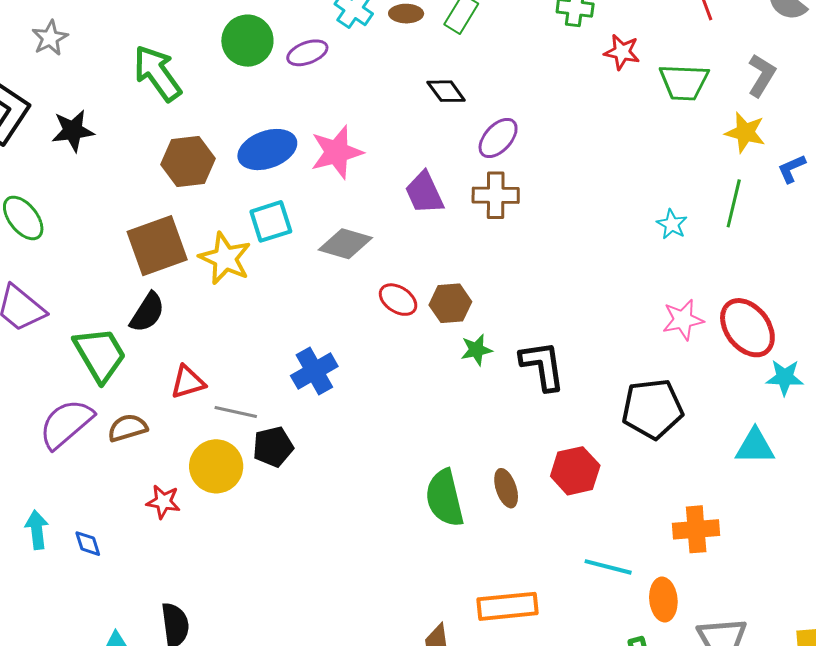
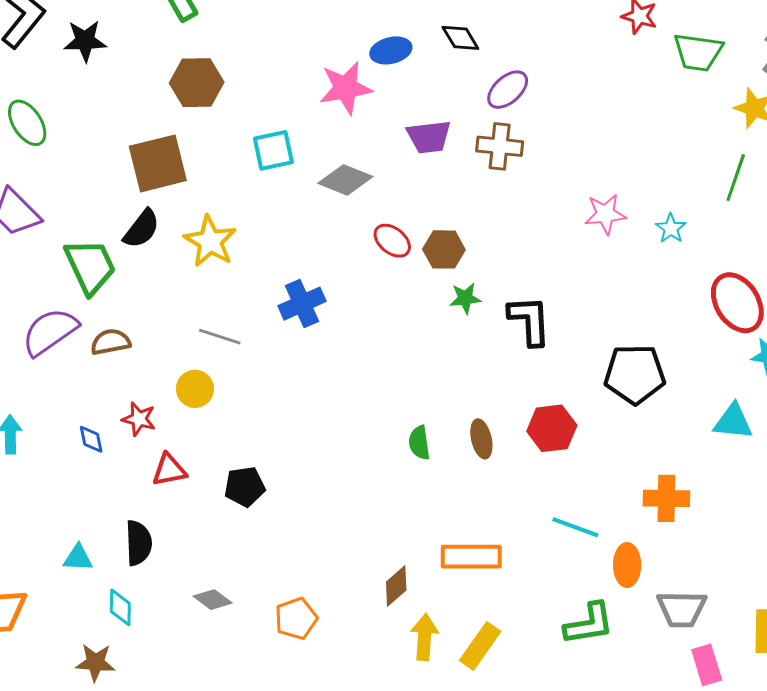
blue ellipse: (267, 150) -> (391, 50), moved, size x0.7
purple trapezoid: (424, 193) -> (429, 137), turned -78
cyan star: (672, 224) -> (671, 228), moved
yellow star: (225, 258) -> (210, 241), moved
pink star: (683, 320) -> (605, 214), moved
red triangle: (188, 382) -> (169, 470), moved
black pentagon: (273, 447) -> (245, 487), moved
yellow circle: (216, 466) -> (195, 389), size x0.7
green semicircle: (445, 498) -> (419, 443), size x0.6
blue diamond: (88, 544) -> (91, 439), moved

